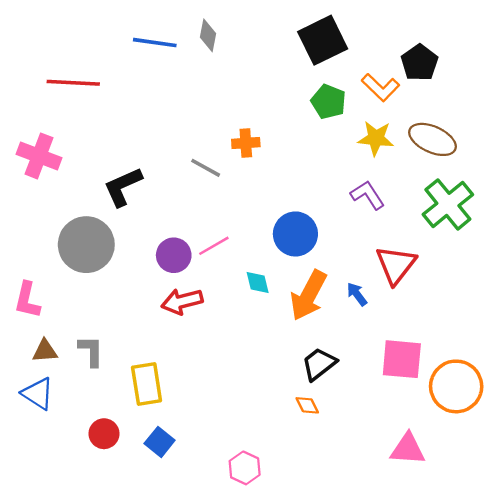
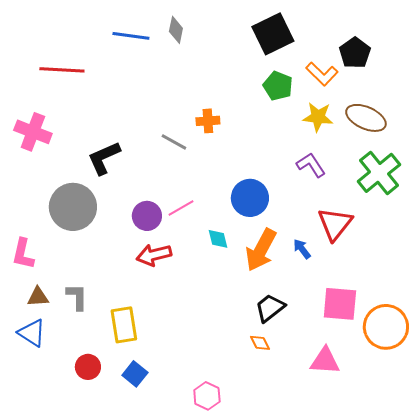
pink triangle: (408, 449) -> (325, 361), moved

